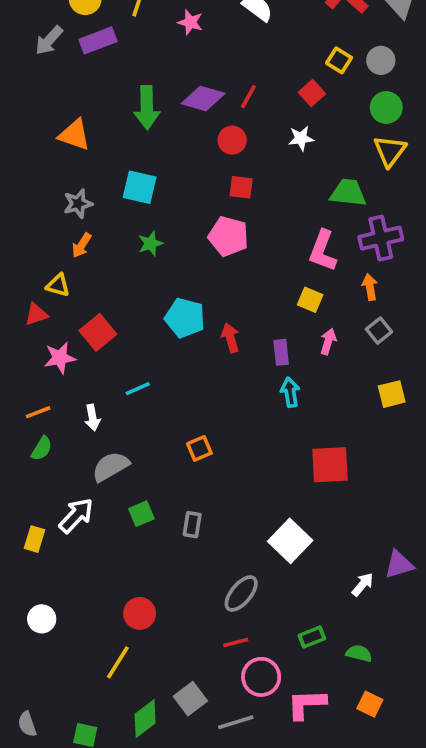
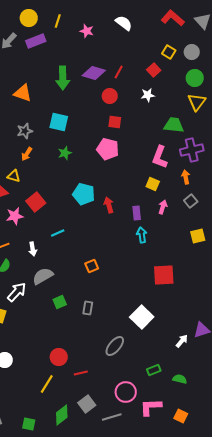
white arrow: (76, 516) -> (17, 292), moved
red line: (236, 642) -> (81, 373), moved
orange square: (370, 704) -> (181, 416), moved

